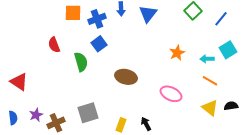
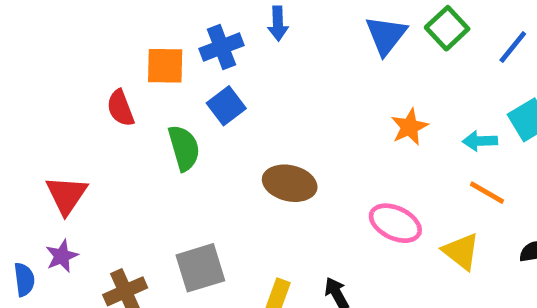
orange square: (73, 13) -> (165, 66), moved
blue triangle: (148, 14) -> (386, 35), moved
red triangle: (19, 82) -> (66, 195), moved, turned 30
yellow triangle: (210, 108) -> (461, 251), moved
purple star: (36, 115) -> (62, 256), moved

